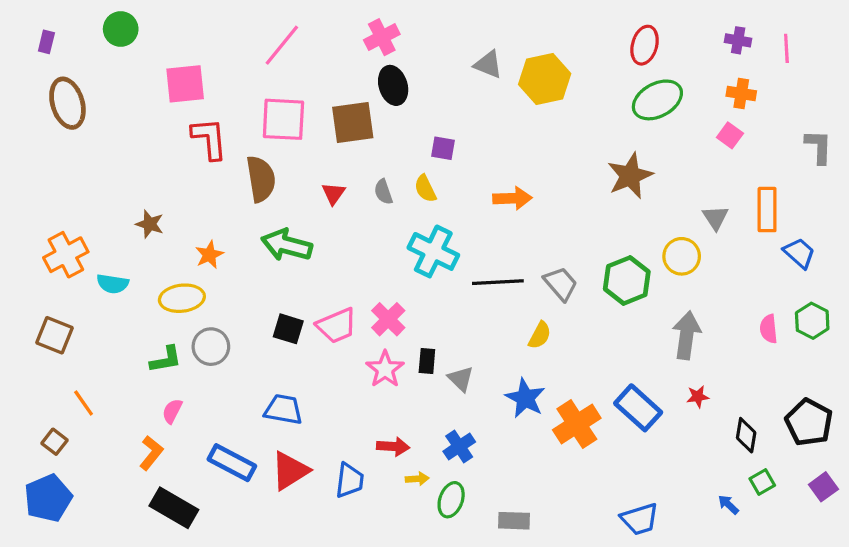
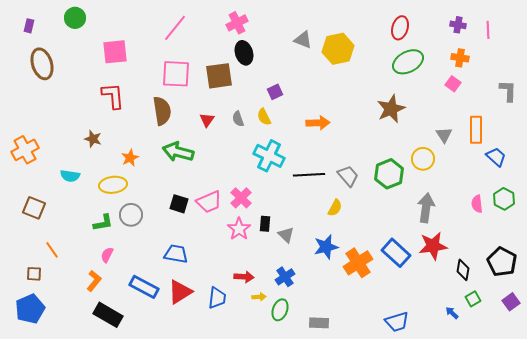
red L-shape: (209, 139) -> (113, 96), moved
purple square: (443, 148) -> (275, 92), turned -35
orange cross: (66, 255) -> (25, 150), moved
red star: (698, 397) -> (433, 246), size x2.0
blue star: (525, 398) -> (326, 247), turned 30
brown square: (55, 442) -> (34, 274), turned -35

